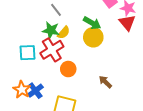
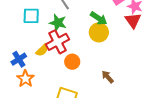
yellow semicircle: (64, 33) -> (42, 50), moved
cyan square: (27, 53) -> (31, 16), moved
blue cross: (35, 91) -> (19, 59), moved

